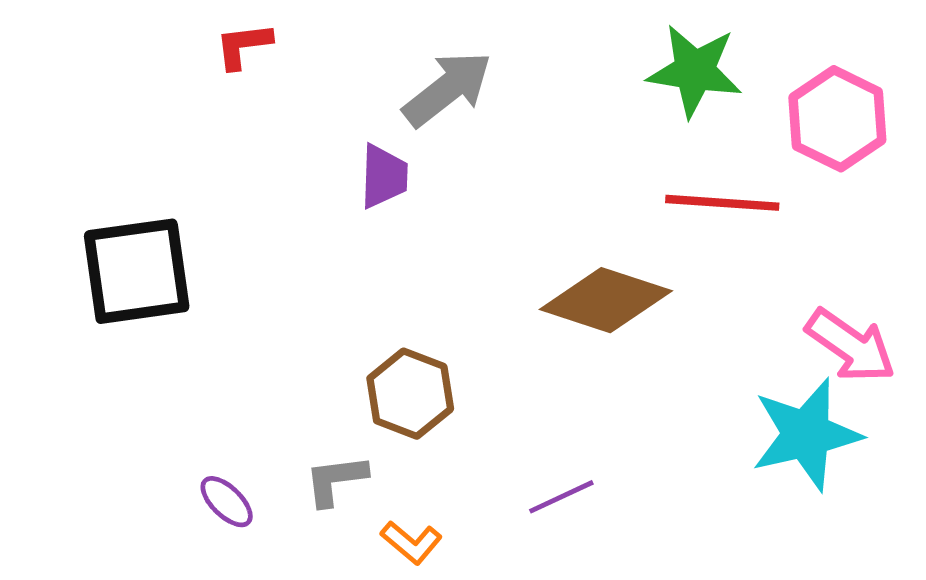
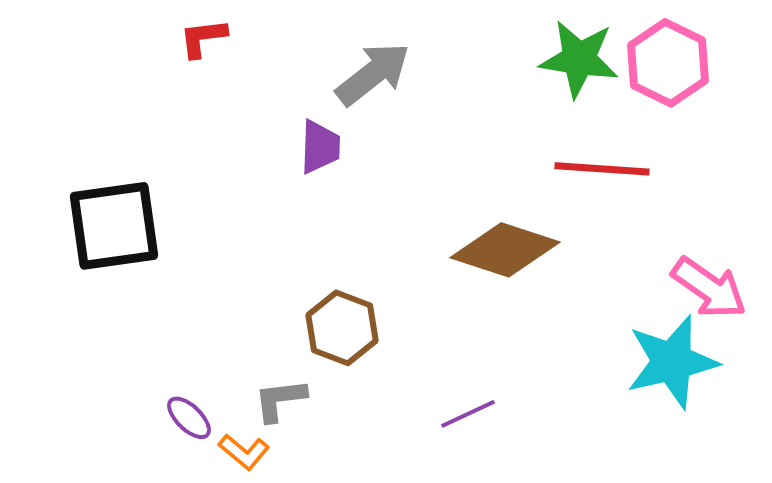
pink hexagon: (837, 119) -> (668, 63), moved
orange L-shape: (411, 542) -> (244, 452), moved

